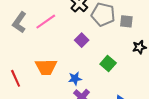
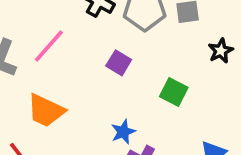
orange trapezoid: (46, 67) -> (46, 111), moved, turned 40

